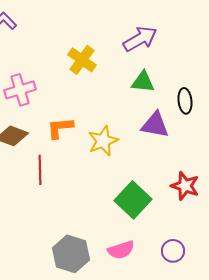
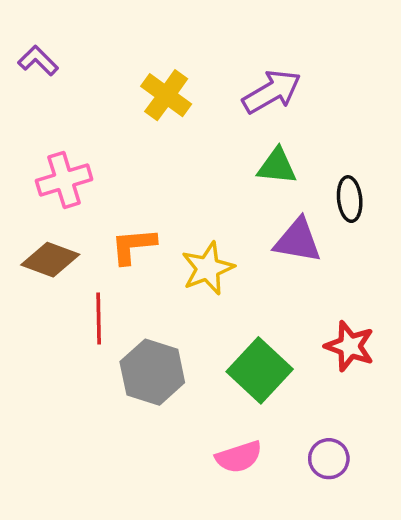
yellow cross: (82, 60) -> (166, 95), moved
gray hexagon: (71, 254) -> (152, 372), moved

